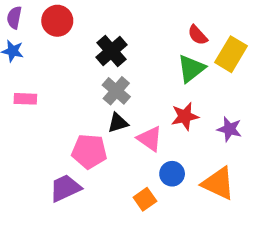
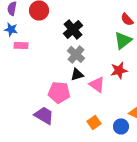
pink rectangle: (25, 99) -> (21, 45), moved
blue circle: (172, 174) -> (121, 126), moved
purple trapezoid: (65, 188) -> (44, 115), turned 55

